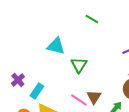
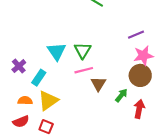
cyan triangle: (56, 46) -> (57, 51), moved, turned 42
pink line: (79, 100) -> (84, 70), moved, turned -48

